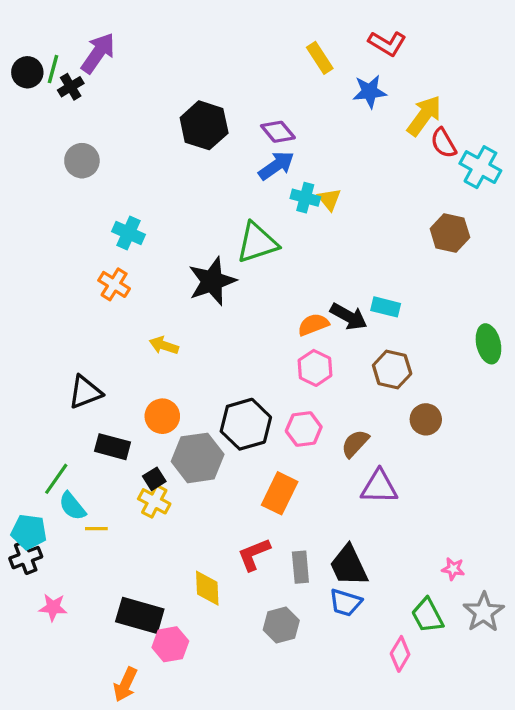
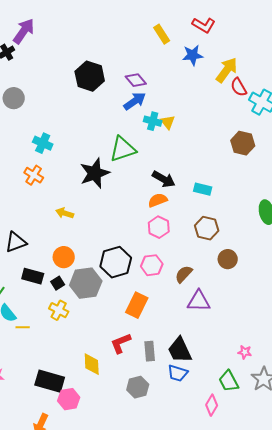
black arrow: (349, 317) -> (164, 179), moved
black square: (154, 479) -> (58, 283), moved

